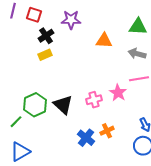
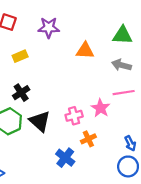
black cross: (46, 36) -> (21, 93), moved
yellow rectangle: (45, 55) -> (20, 56), moved
orange cross: (107, 131) -> (88, 139), moved

